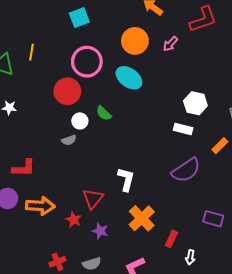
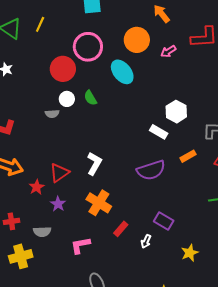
orange cross: (142, 218) -> (99, 203), turned -30
white arrow: (190, 257) -> (146, 241), moved

